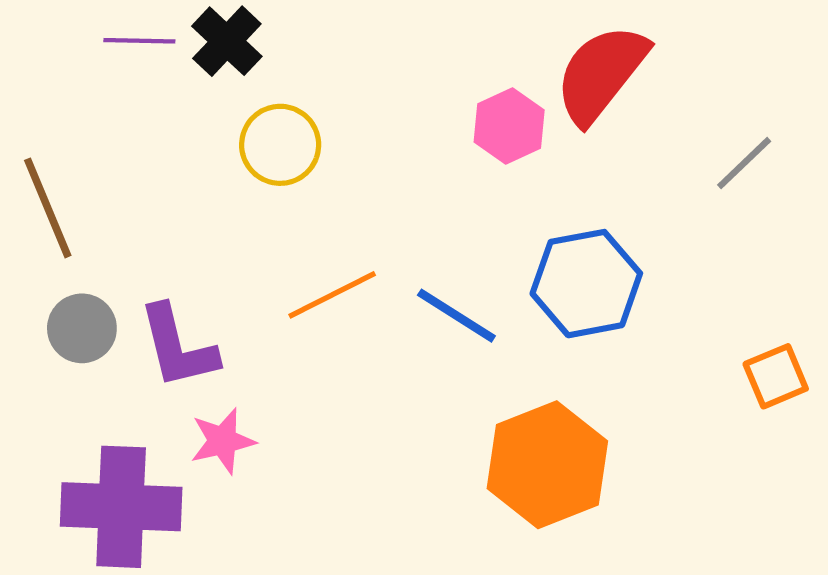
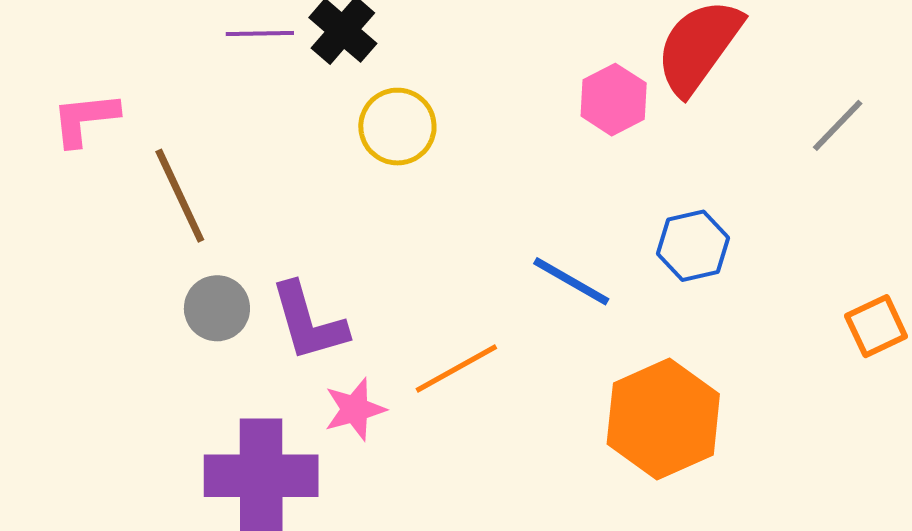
blue hexagon: (586, 284) -> (693, 246), size x0.7
orange line: (332, 295) -> (456, 369), moved

